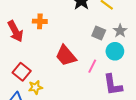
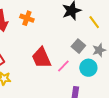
pink line: (92, 66) -> (63, 66), moved

